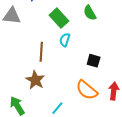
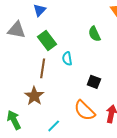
green rectangle: (59, 18) -> (47, 41), moved
cyan semicircle: (65, 40) -> (67, 59), turned -32

